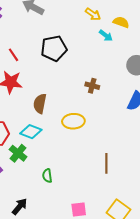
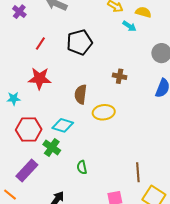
red line: (14, 55) -> (40, 43), moved, turned 72
brown semicircle: (40, 104) -> (81, 94), moved
brown line: (106, 163) -> (138, 172), moved

